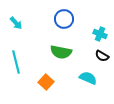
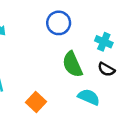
green semicircle: (61, 52) -> (72, 64), moved, turned 55

